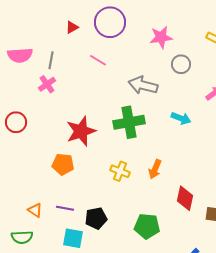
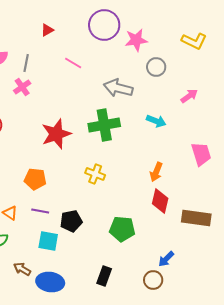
purple circle: (110, 22) -> (104, 25), moved
orange pentagon: (63, 164) -> (35, 179), moved
orange arrow: (155, 169) -> (156, 172), moved

